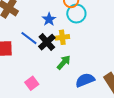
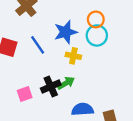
blue star: (49, 19) -> (66, 32), size x1.5
black cross: (47, 42) -> (51, 87), moved

